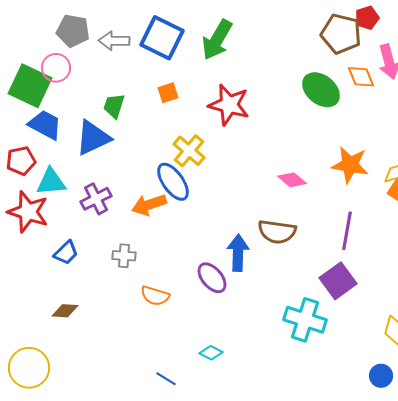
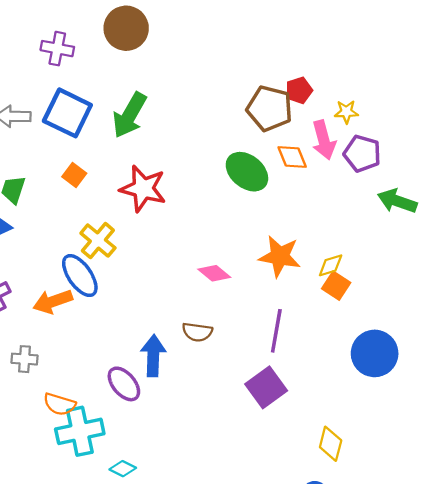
orange square: (168, 93) -> (74, 175), turned -35
brown semicircle: (277, 232) -> (197, 332), size x0.7
cyan cross: (305, 320) -> (80, 431), moved, turned -30

